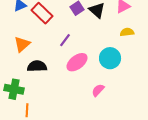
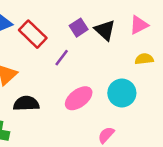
purple line: (65, 40) -> (62, 58), moved

